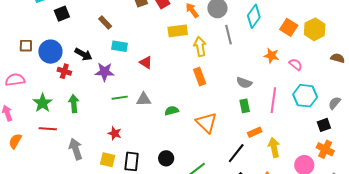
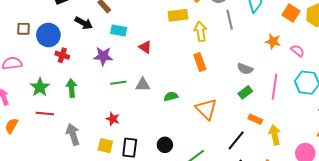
black arrow: (83, 54) -> (84, 23), moved
green rectangle: (245, 106) -> (245, 92), turned 64
orange rectangle: (255, 132) -> (255, 119), turned 48

